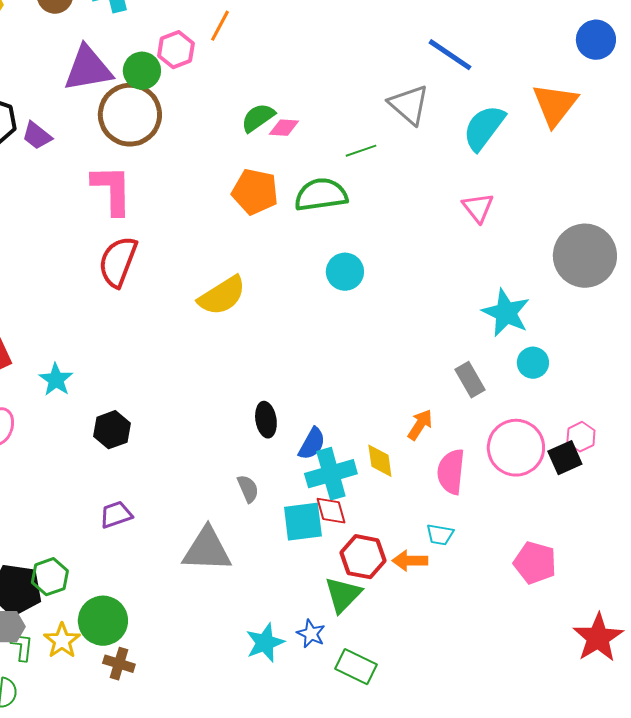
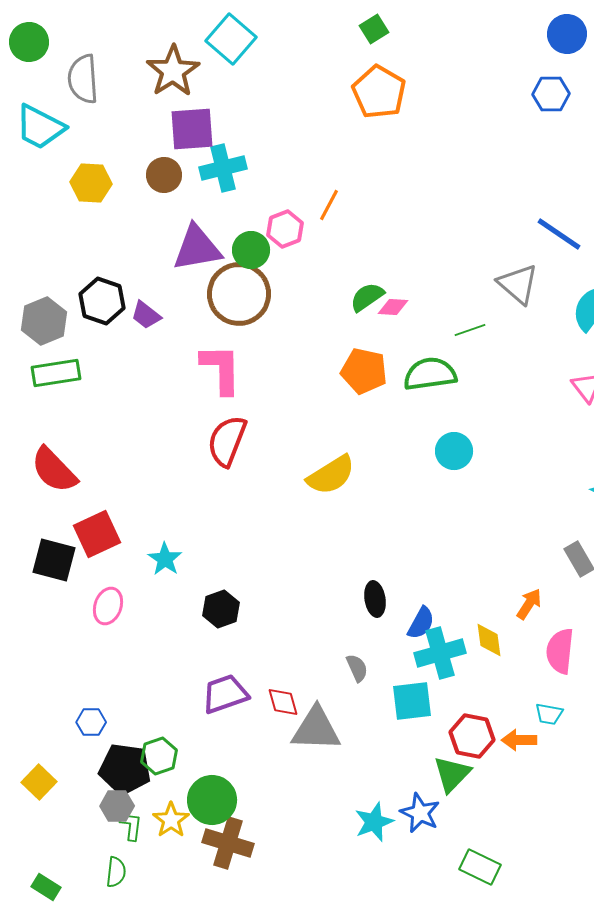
red diamond: (331, 511) -> (283, 702), moved
purple trapezoid: (116, 515) -> (225, 694), size x1.4
blue star: (311, 634) -> (420, 813), size x1.4
brown cross: (119, 664) -> (228, 843), size x1.6
green rectangle: (356, 667) -> (480, 867), moved

